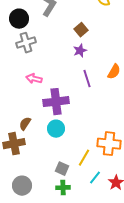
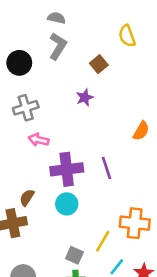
brown square: (81, 30) -> (99, 64), moved
gray cross: (26, 43) -> (26, 108), moved
purple star: (80, 51) -> (85, 97), moved
purple line: (87, 79) -> (106, 168), moved

